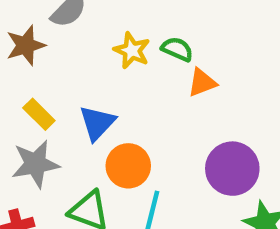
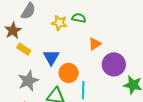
orange triangle: (202, 83) -> (95, 44), moved
yellow rectangle: (39, 114) -> (24, 49), moved

